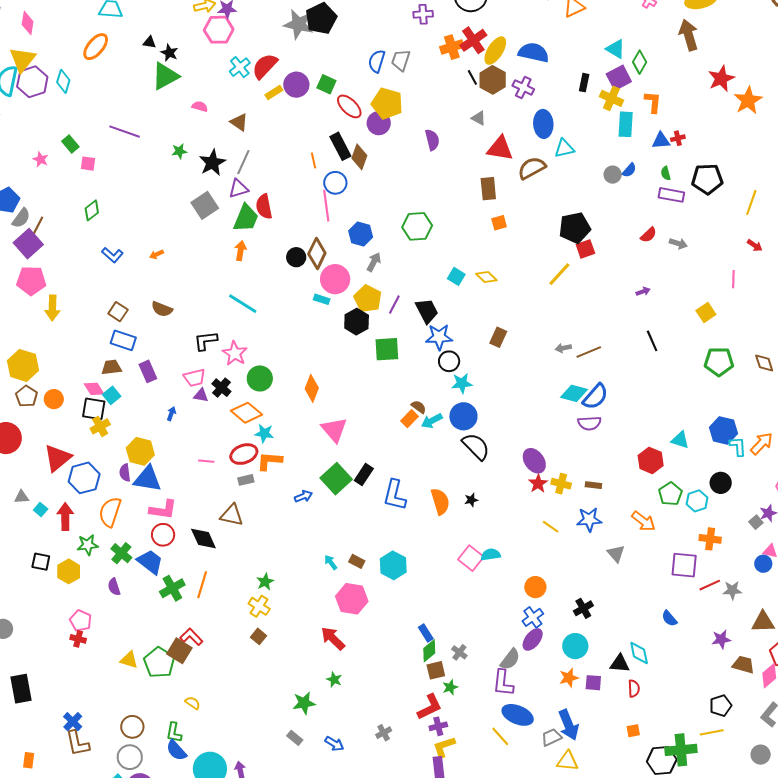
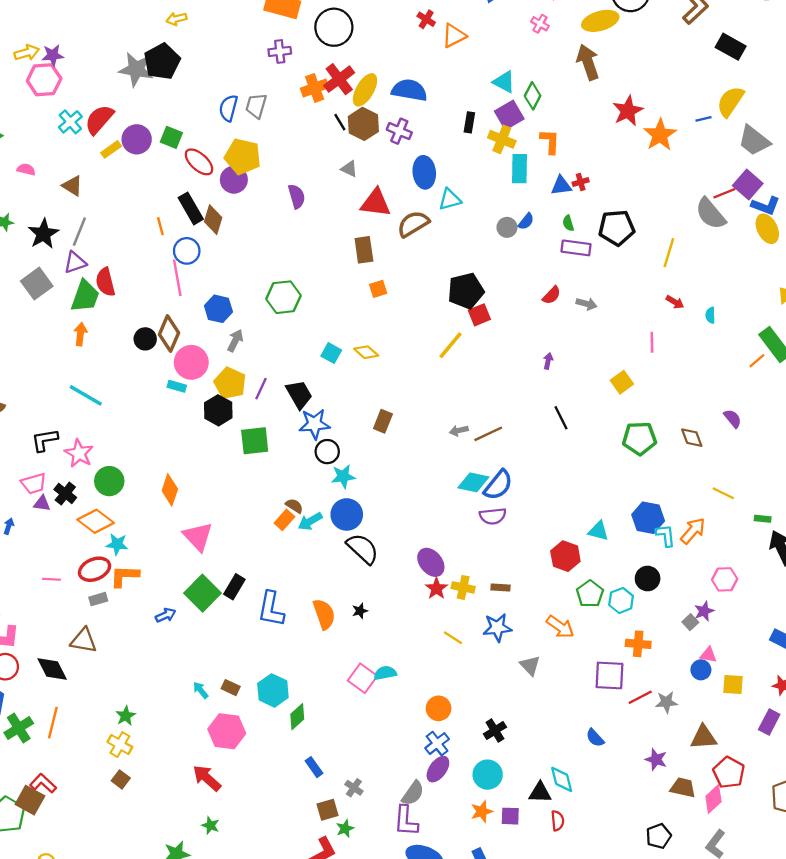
purple arrow: (643, 291) -> (548, 361), turned -56
purple star: (721, 639) -> (656, 759), turned 30
green diamond: (429, 651) -> (297, 717), moved

